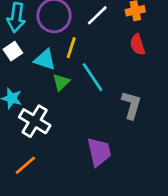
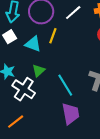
cyan line: (92, 77) -> (65, 85), moved
green triangle: (61, 82) -> (39, 71), moved

